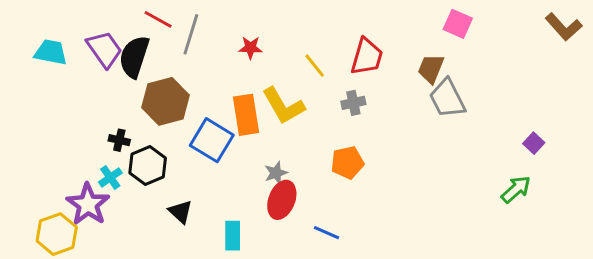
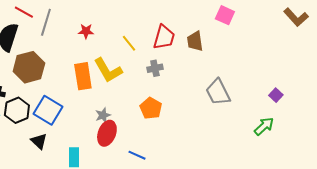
brown trapezoid: (431, 69) -> (195, 41), moved, turned -30
gray trapezoid: (447, 98) -> (218, 92), moved
blue square: (212, 140) -> (48, 110), moved
orange pentagon: (347, 163) -> (151, 108), turned -30

